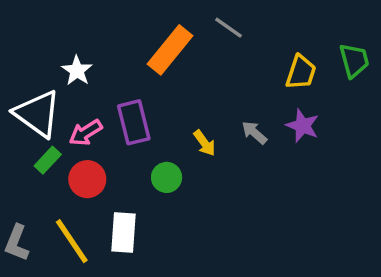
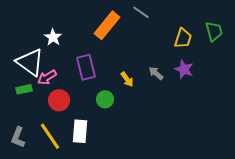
pink arrow: (86, 133) -> (47, 77), moved
green rectangle: (48, 160) -> (24, 89), moved, turned 35

